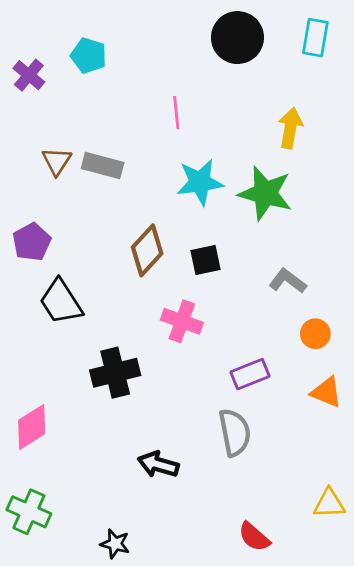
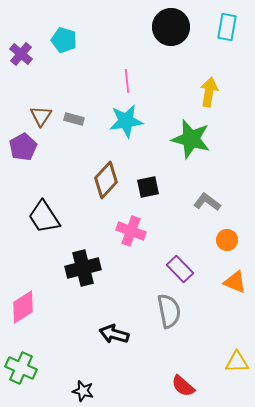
gray rectangle: (103, 165) -> (74, 119), size x0.7
cyan star: (200, 182) -> (126, 121), moved
purple pentagon: (32, 242) -> (23, 147), moved
purple rectangle: (250, 374) -> (180, 269), turned 68

